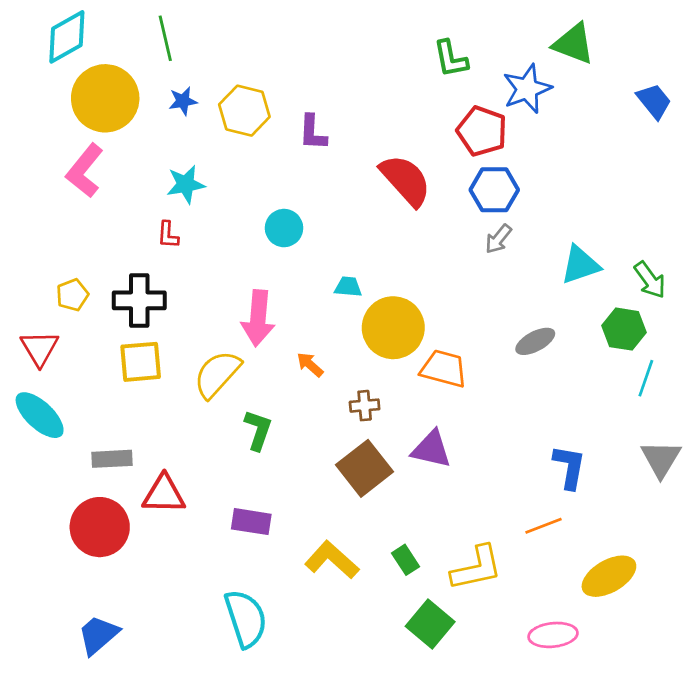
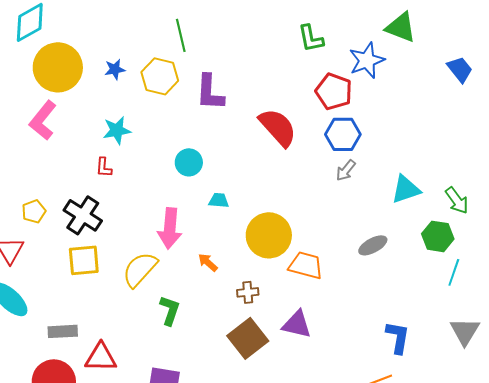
green line: (165, 38) -> (181, 35), moved
purple L-shape: (313, 132) -> (210, 92), size x1.4
cyan trapezoid: (348, 287) -> (219, 200), moved
black cross: (139, 300) -> (83, 215), turned 33

